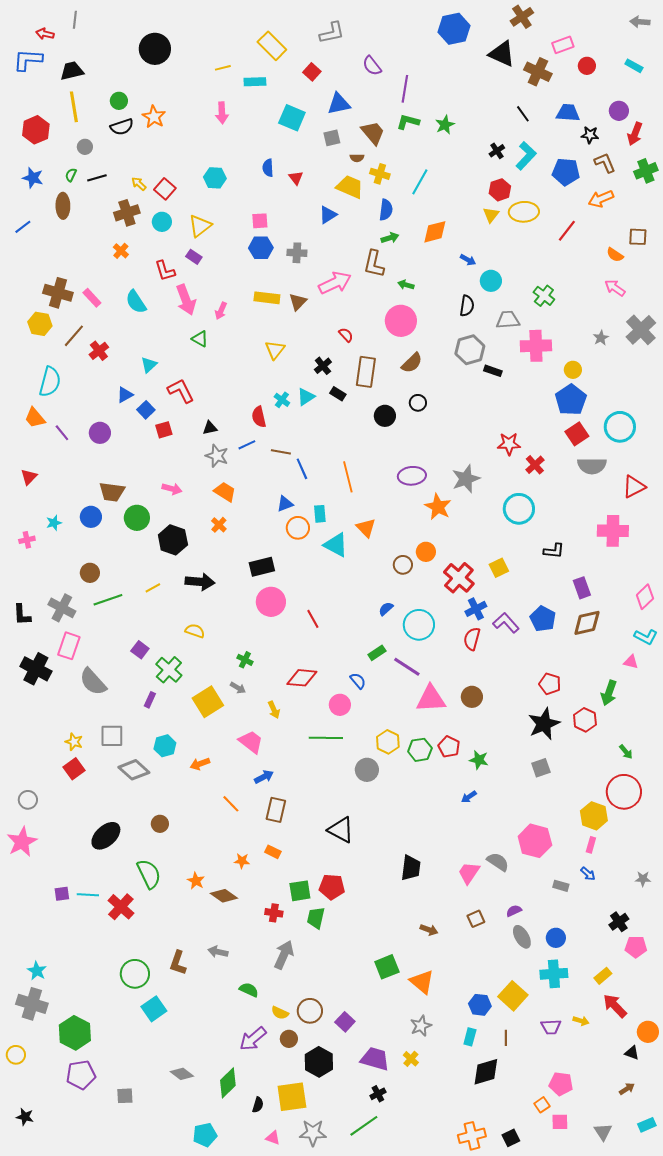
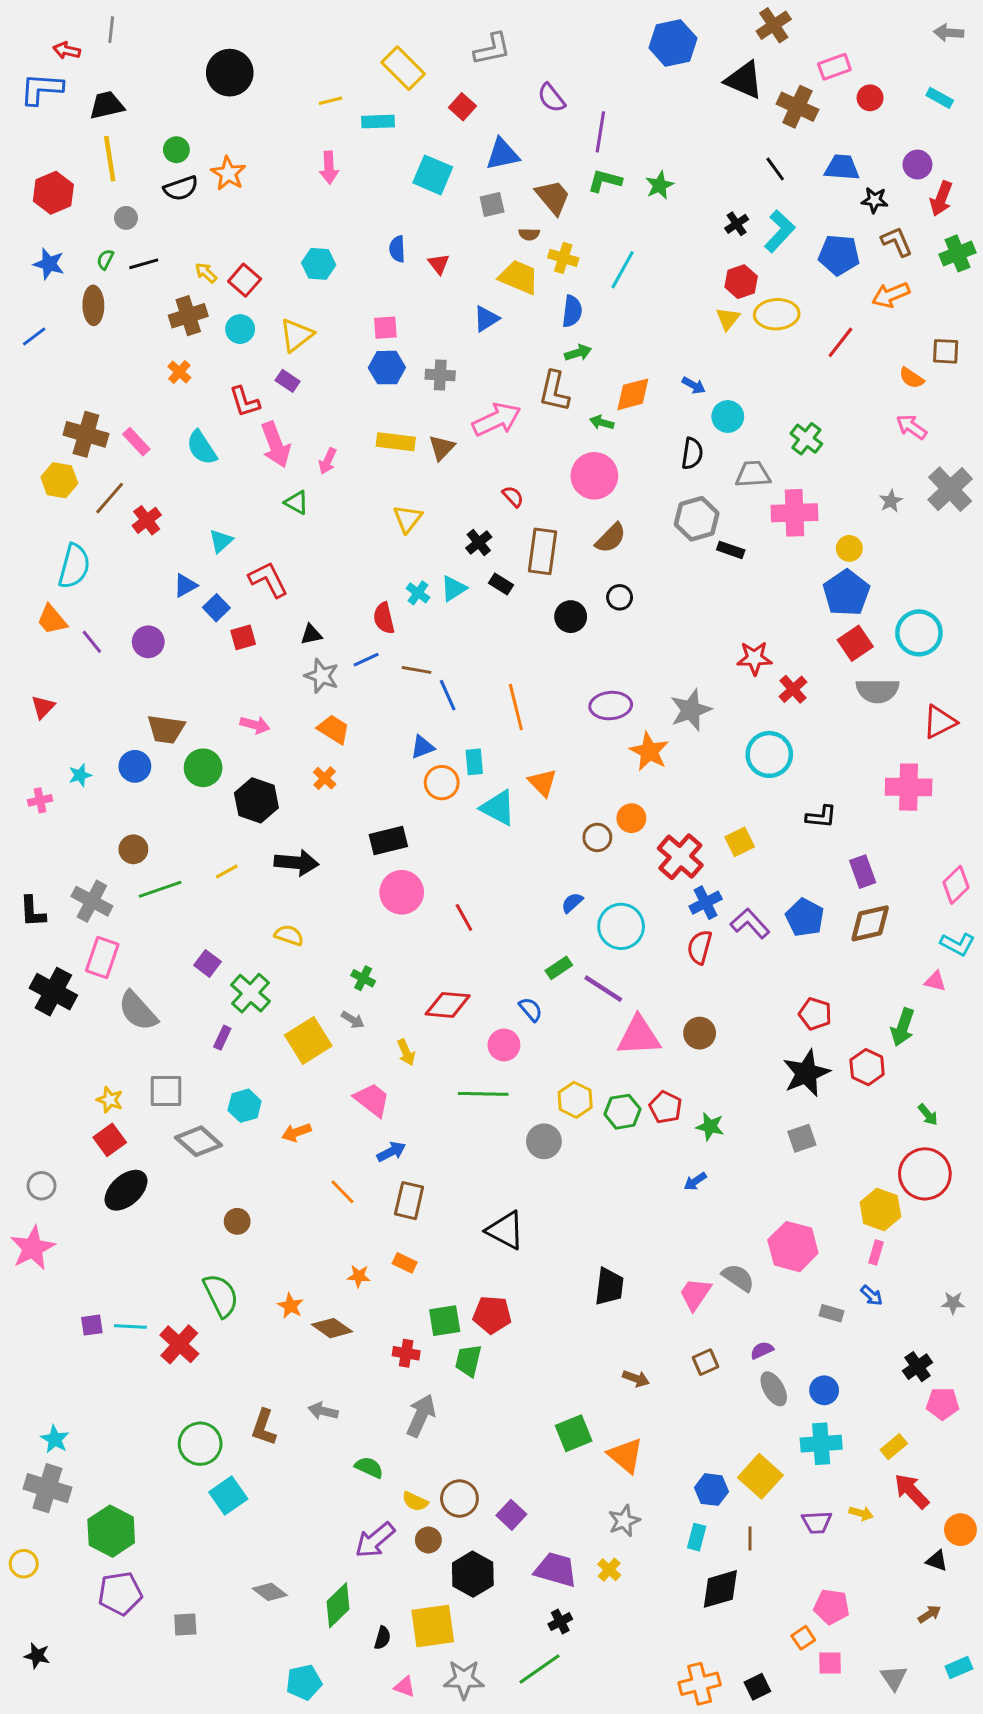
orange diamond: (435, 232) -> (633, 394), moved
black ellipse: (106, 836) -> (126, 1190), moved

